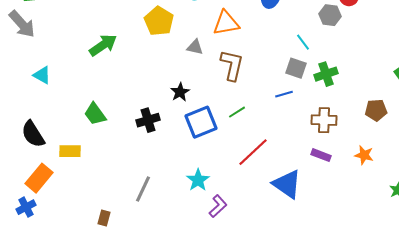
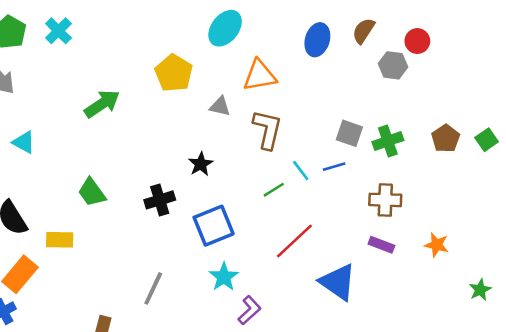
cyan line: (303, 42) -> (301, 170), moved
brown pentagon: (376, 110) -> (446, 138), moved, turned -30
blue square: (201, 122) -> (214, 226), moved

